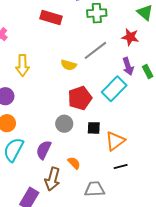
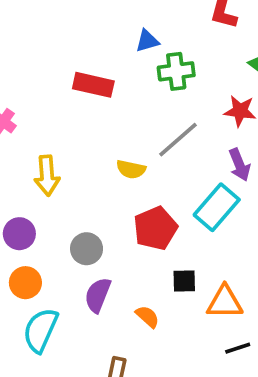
gray circle: (64, 124) -> (87, 249), moved
orange triangle: (115, 141) -> (225, 302), turned 40
purple semicircle: (44, 150) -> (98, 295), moved
orange semicircle: (74, 163) -> (147, 317), moved

